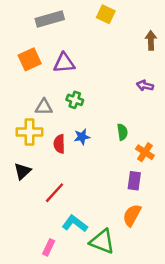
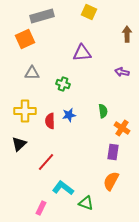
orange square: (30, 59) -> (25, 39), moved
purple triangle: (64, 63) -> (82, 53), moved
gray triangle: (44, 107) -> (32, 73), moved
green triangle: (102, 241) -> (86, 203), size x0.7

